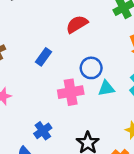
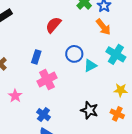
pink cross: (71, 92) -> (47, 80), moved
blue cross: (43, 131) -> (43, 115), moved

